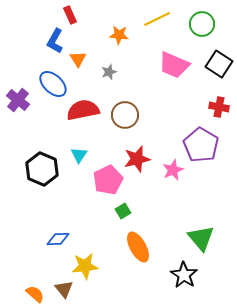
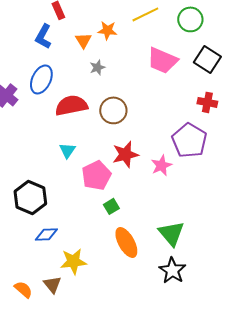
orange triangle: (78, 59) -> (83, 40), moved
blue ellipse: (53, 84) -> (41, 79), turned 72
black hexagon: (42, 169) -> (30, 197), moved
green triangle: (201, 238) -> (171, 233), moved

